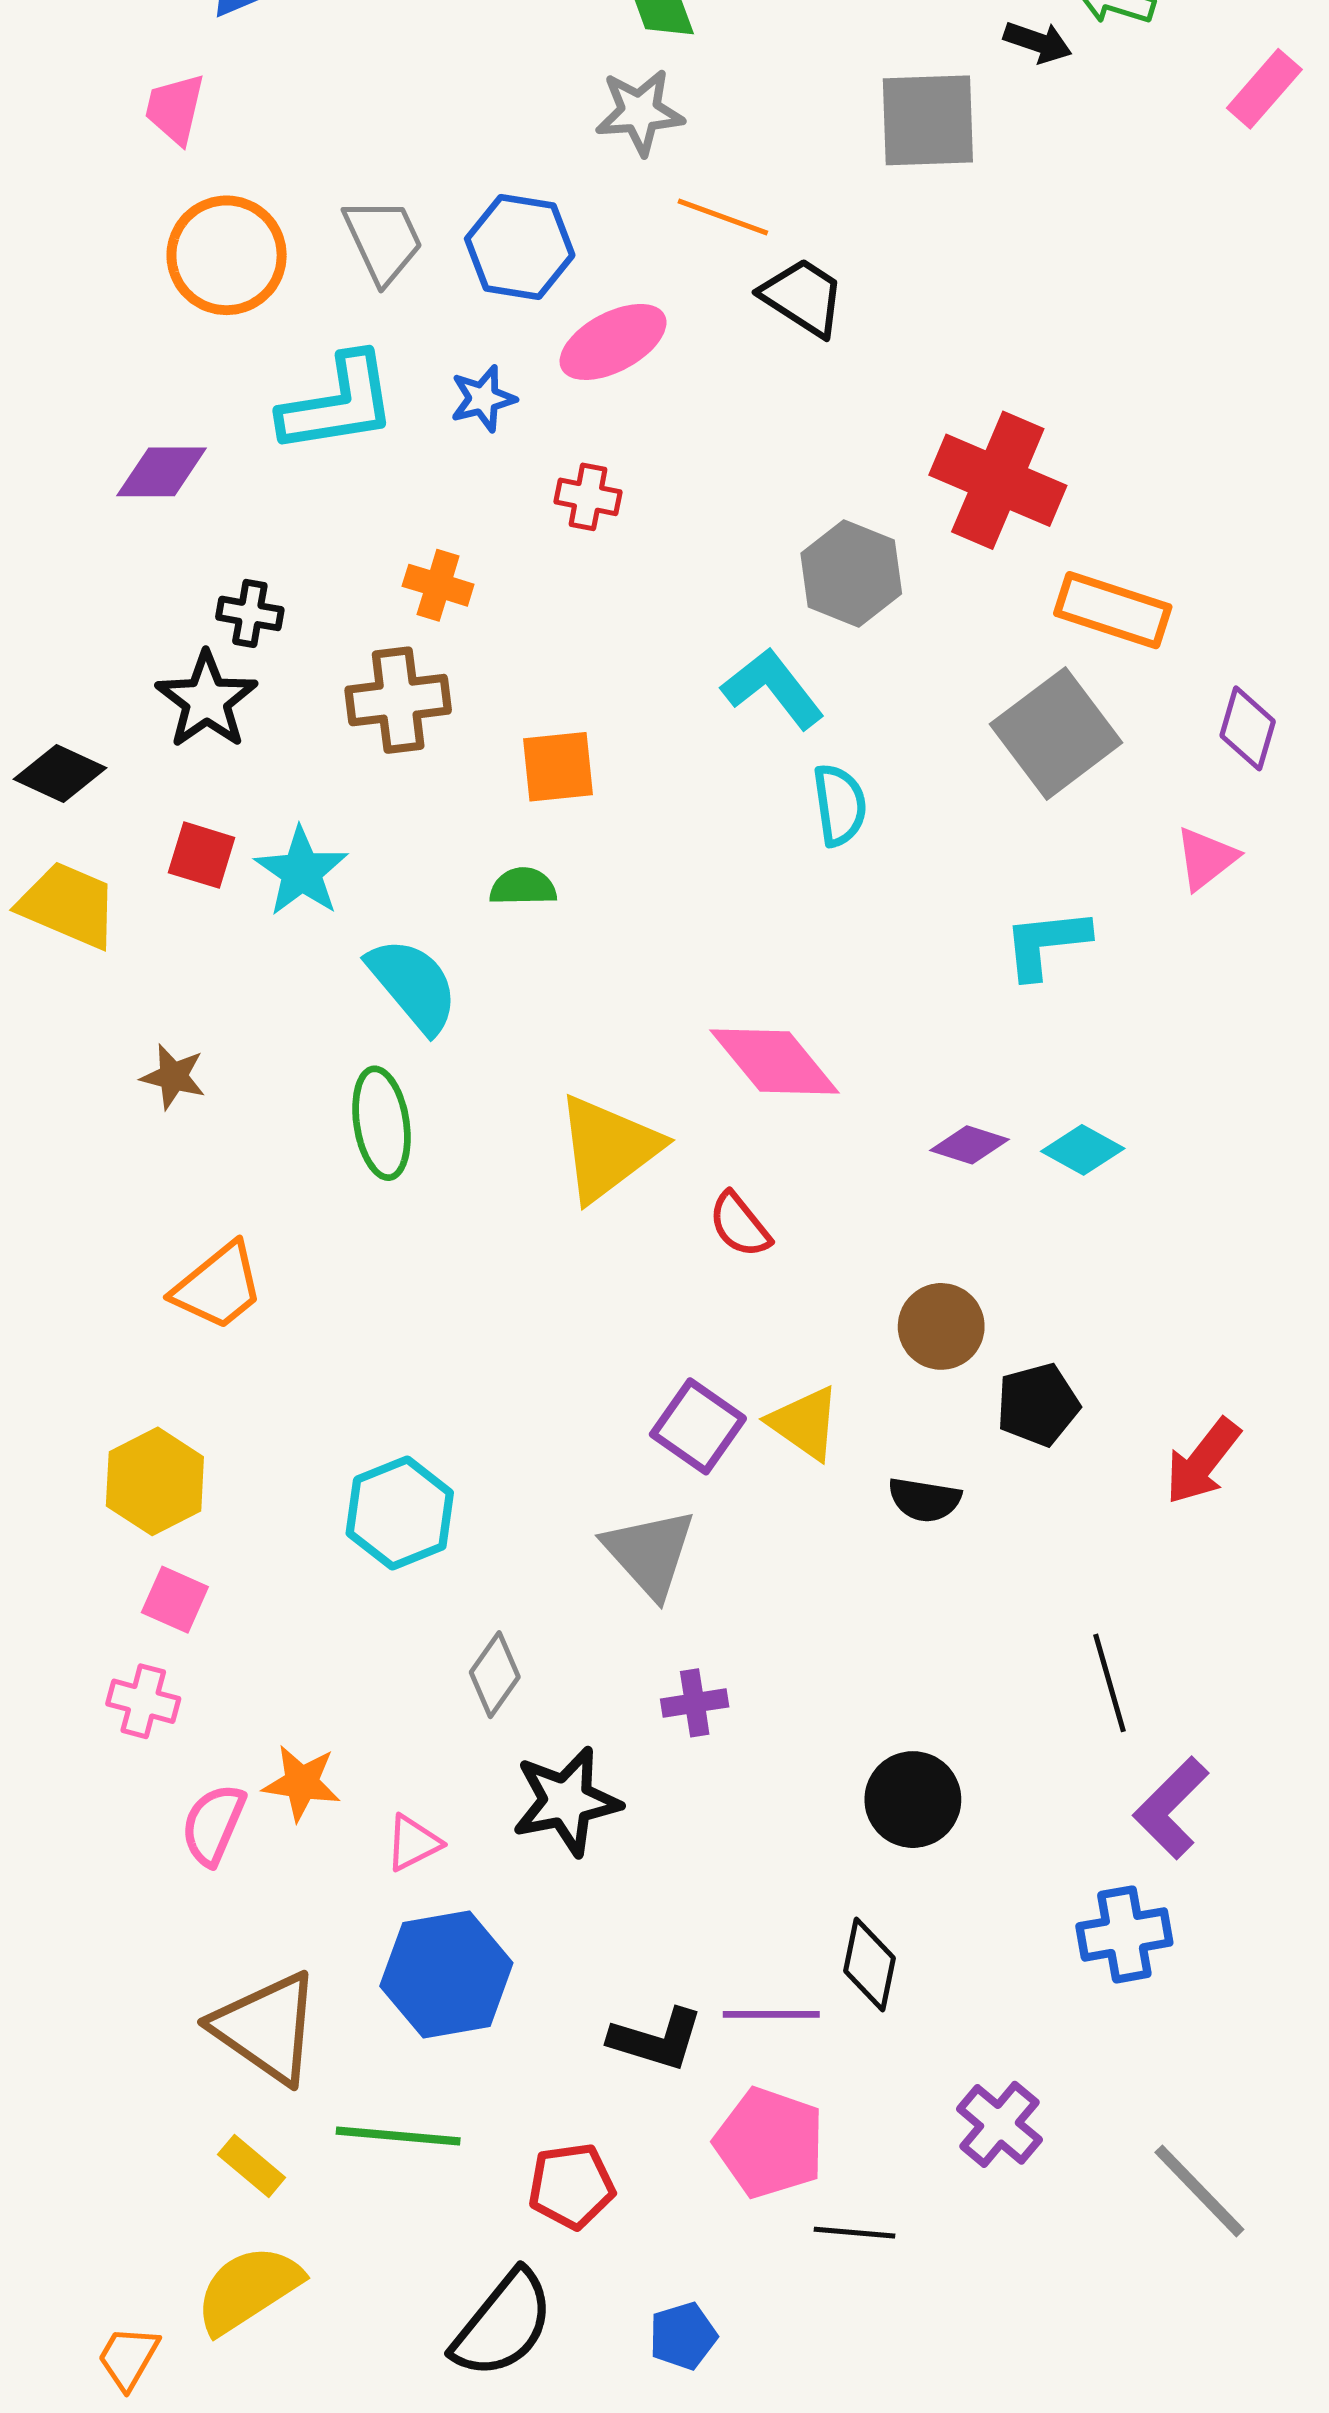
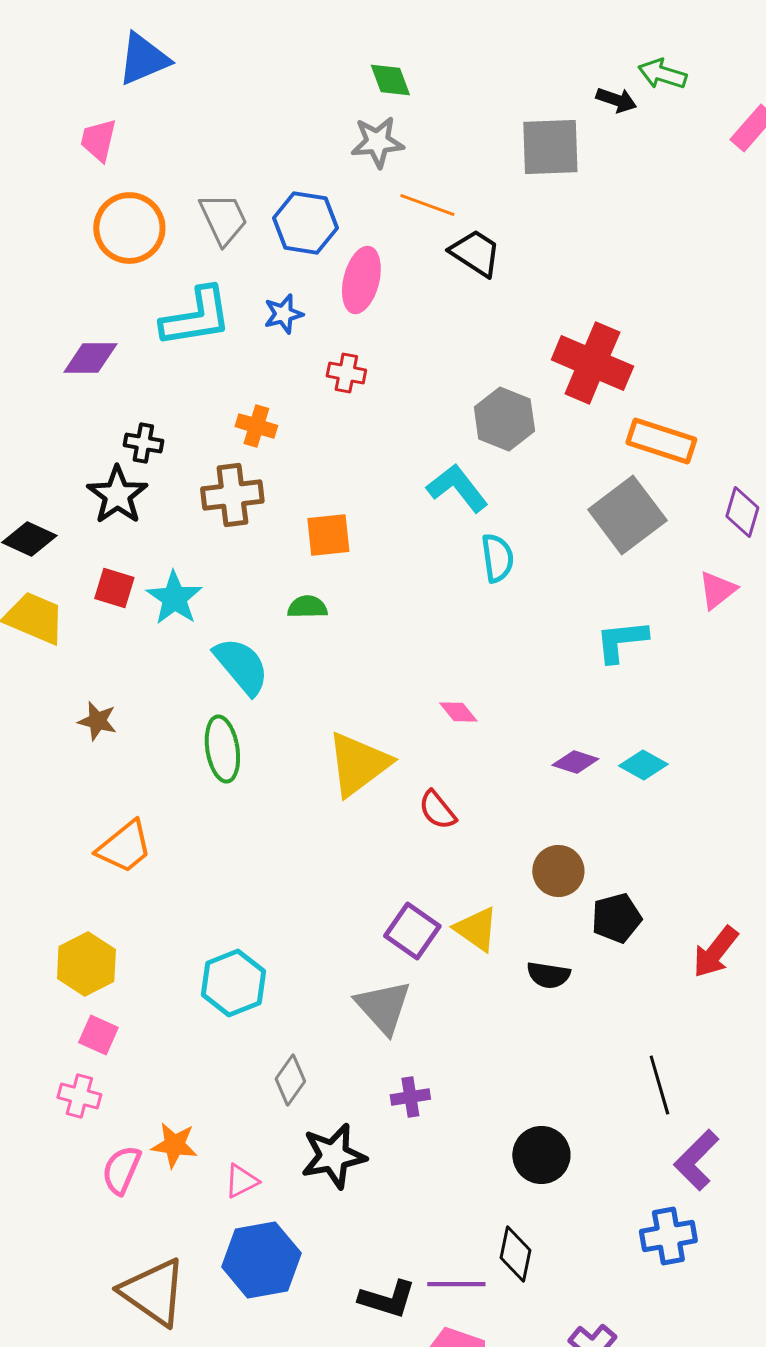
pink ellipse: (613, 342) -> (361, 280), turned -48
pink diamond: (775, 1062) -> (458, 712), size x0.5

